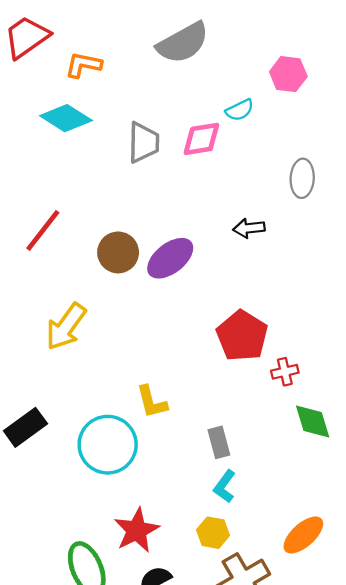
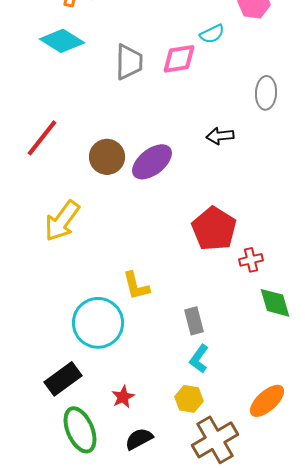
black rectangle: (25, 427) -> (63, 379), moved
red star: (137, 530) -> (123, 397), size x0.6

